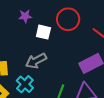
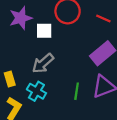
purple star: (25, 16) -> (21, 18), size x1.5

